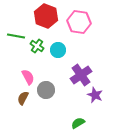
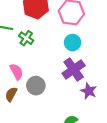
cyan circle: (58, 50) -> (73, 43), moved

